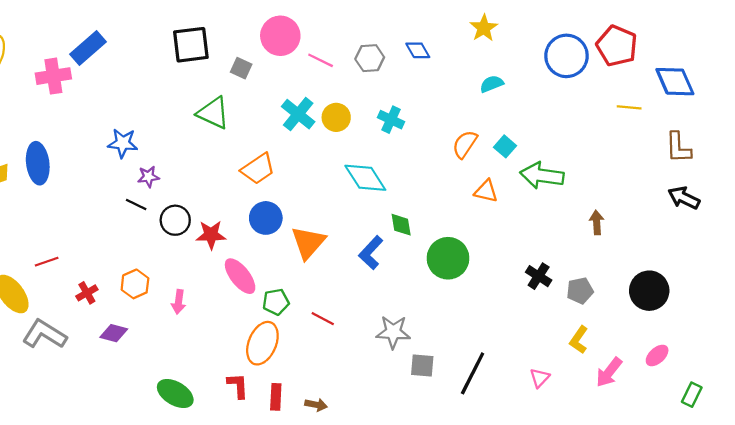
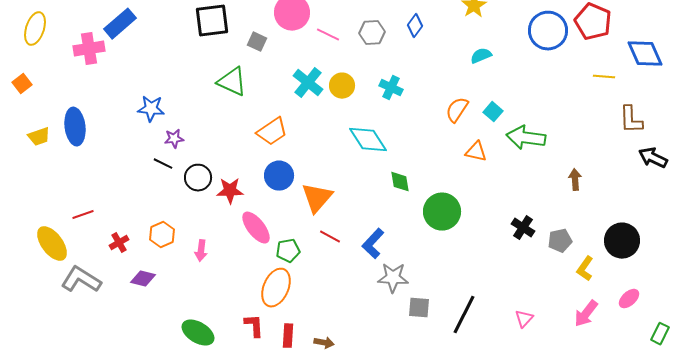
blue diamond: (418, 50) -> (415, 26), turned 65
brown L-shape: (678, 148) -> (631, 120), moved
blue L-shape: (371, 253) -> (373, 244), moved
red line: (323, 319) -> (330, 237), moved
yellow L-shape: (579, 340) -> (585, 269), moved

